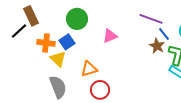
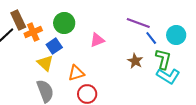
orange cross: (46, 43) -> (33, 32), moved, turned -30
brown star: (157, 46) -> (135, 61), moved

